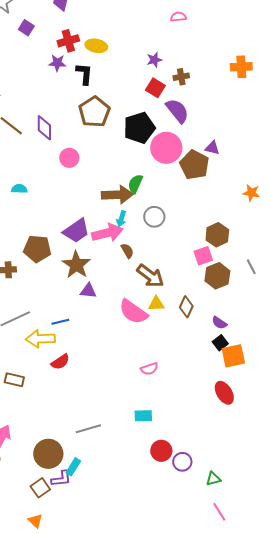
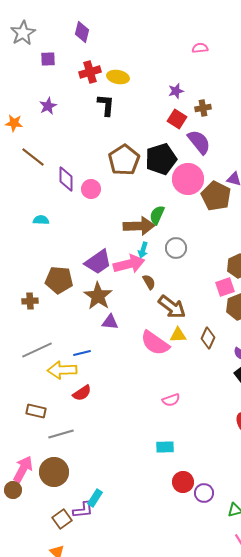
purple square: (26, 28) -> (48, 59), turned -35
purple star: (57, 63) -> (48, 106), moved, turned -30
brown pentagon: (94, 112) -> (124, 160), moved
purple diamond: (44, 128) -> (66, 179), moved
gray line: (88, 429) -> (61, 434), moved
brown circle: (48, 454) -> (54, 472), moved

